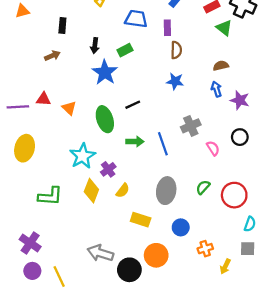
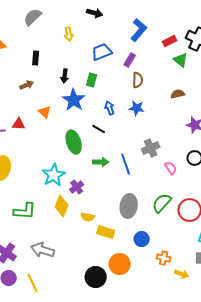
blue trapezoid: (136, 19) -> (102, 52), turned -30
purple rectangle: (167, 28) -> (130, 60), turned 32
green rectangle: (125, 50) -> (92, 80), turned -48
blue arrow: (216, 89) -> (110, 108), moved
black line: (133, 105) -> (99, 129), turned 56
orange triangle: (69, 108) -> (45, 112), moved
green semicircle: (203, 187) -> (162, 203), size x1.5
yellow semicircle: (123, 191) -> (88, 217), moved, turned 64
orange cross: (205, 249) -> (164, 258), turned 32
gray arrow: (100, 253) -> (43, 250), moved
yellow arrow: (225, 266) -> (182, 274), turned -96

